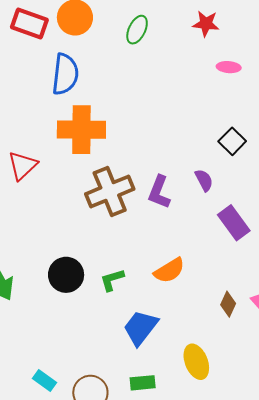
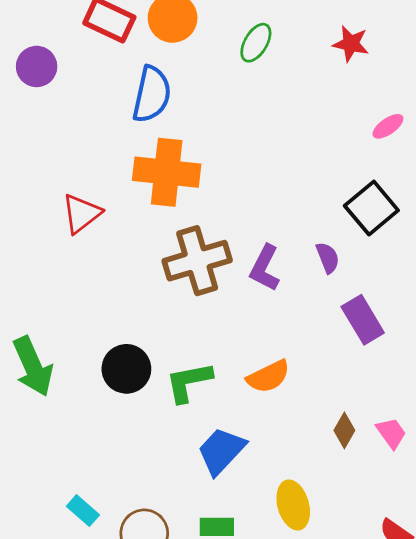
pink ellipse: (229, 67) -> (388, 126), moved, turned -45
black square: (232, 141) -> (371, 208), size x1.4
green L-shape: (112, 280) -> (189, 382), size x1.4

